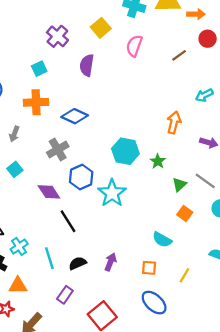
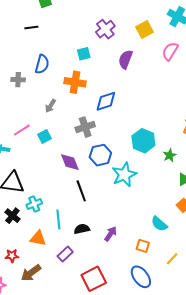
blue diamond: (75, 116) -> (106, 101), turned -55
orange triangle: (18, 286) -> (38, 238), moved

